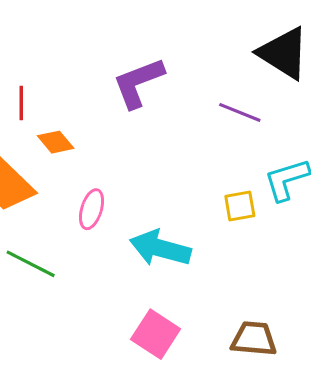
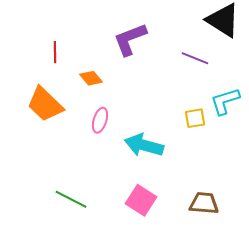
orange diamond: (56, 142) -> (91, 78), moved
green line: (31, 264) -> (71, 199), moved

